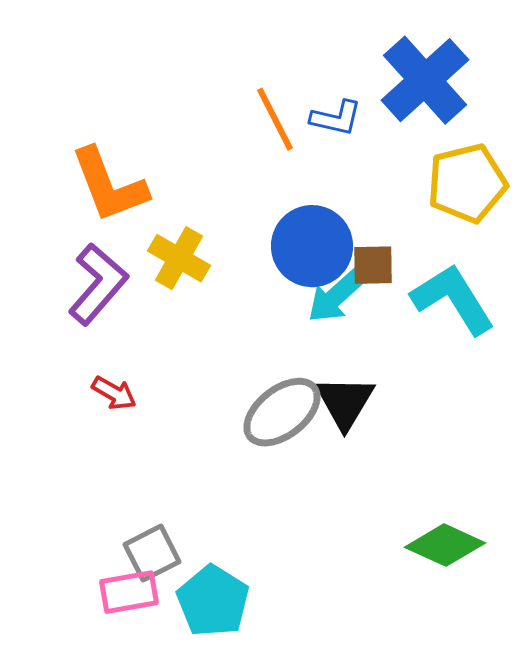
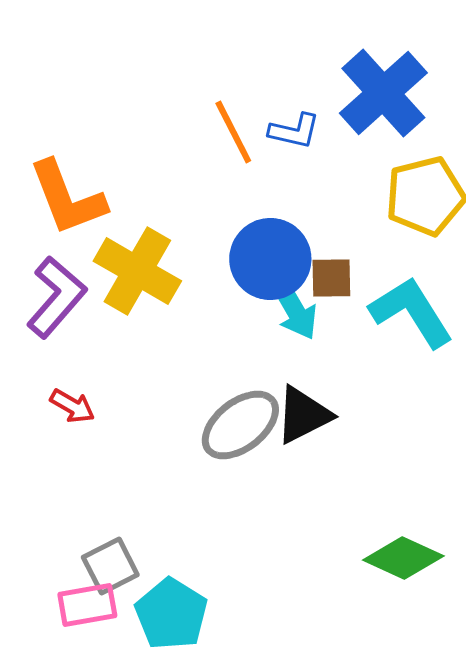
yellow cross: (179, 258) -> (137, 271), size x1.4
cyan arrow: (336, 296) -> (294, 309), turned -78
black triangle: (345, 402) -> (303, 415), turned 32

